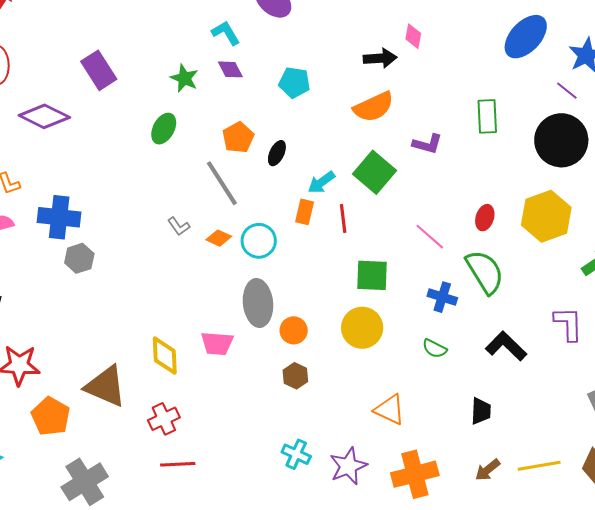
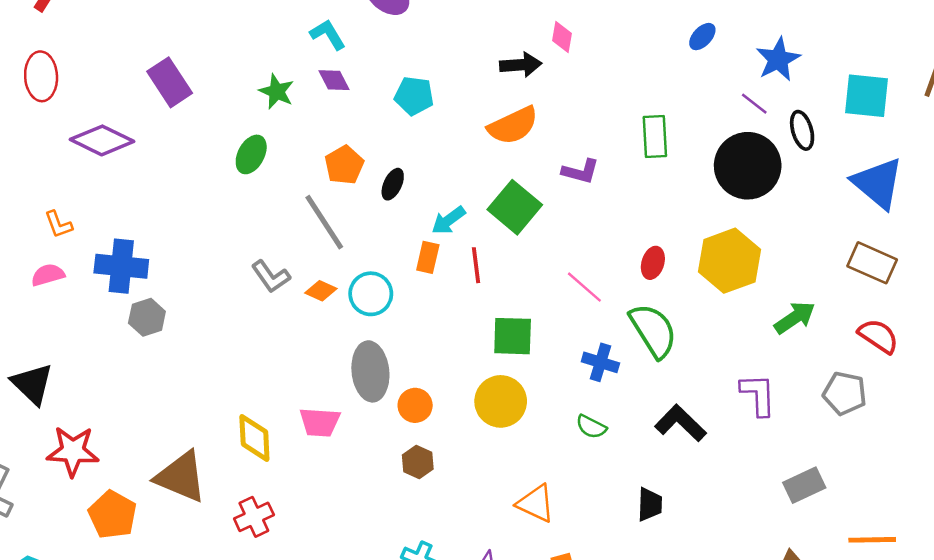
blue ellipse: (526, 37) -> (702, 37), size x0.5
gray L-shape: (179, 226) -> (271, 276), size x1.4

